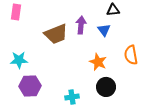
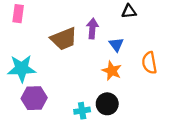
blue triangle: (104, 30) -> (116, 45), moved
cyan star: (19, 60) -> (22, 68), size x1.4
black circle: (106, 87) -> (107, 104), moved

